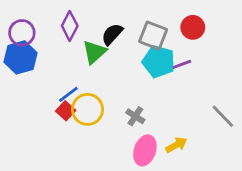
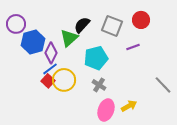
purple diamond: (70, 26) -> (51, 53), moved
blue hexagon: (21, 57) -> (33, 42), moved
cyan pentagon: (159, 62) -> (96, 58), moved, turned -30

